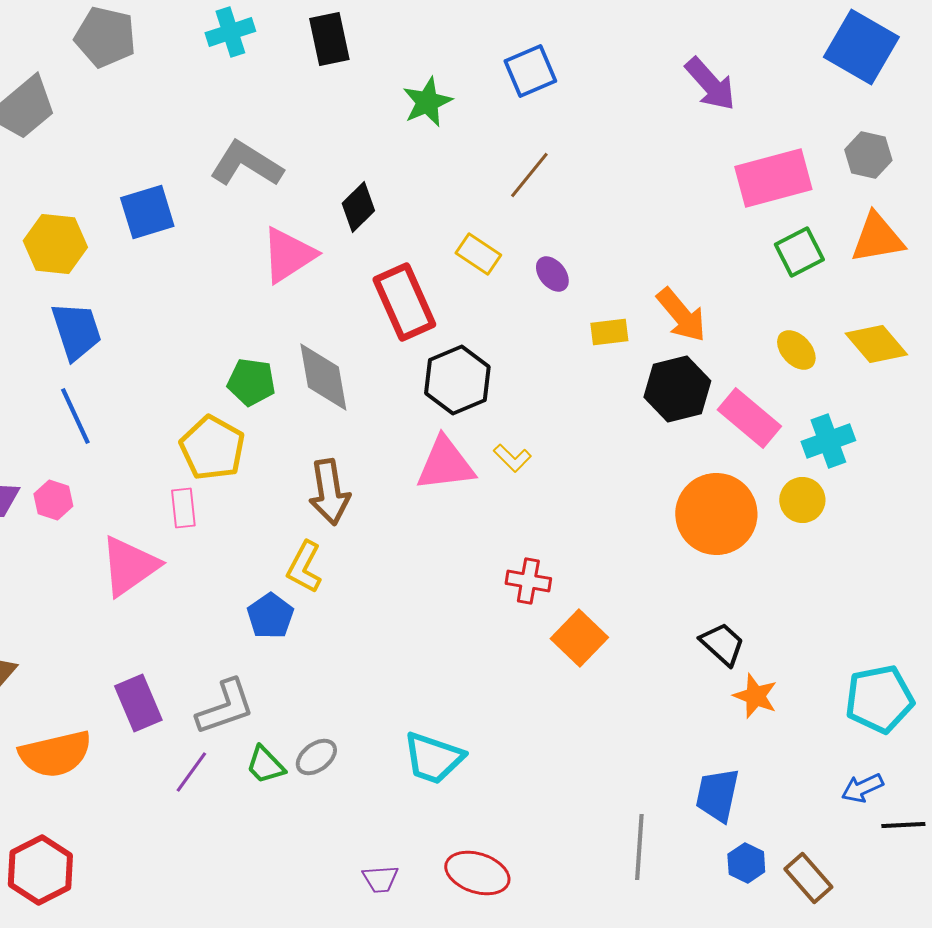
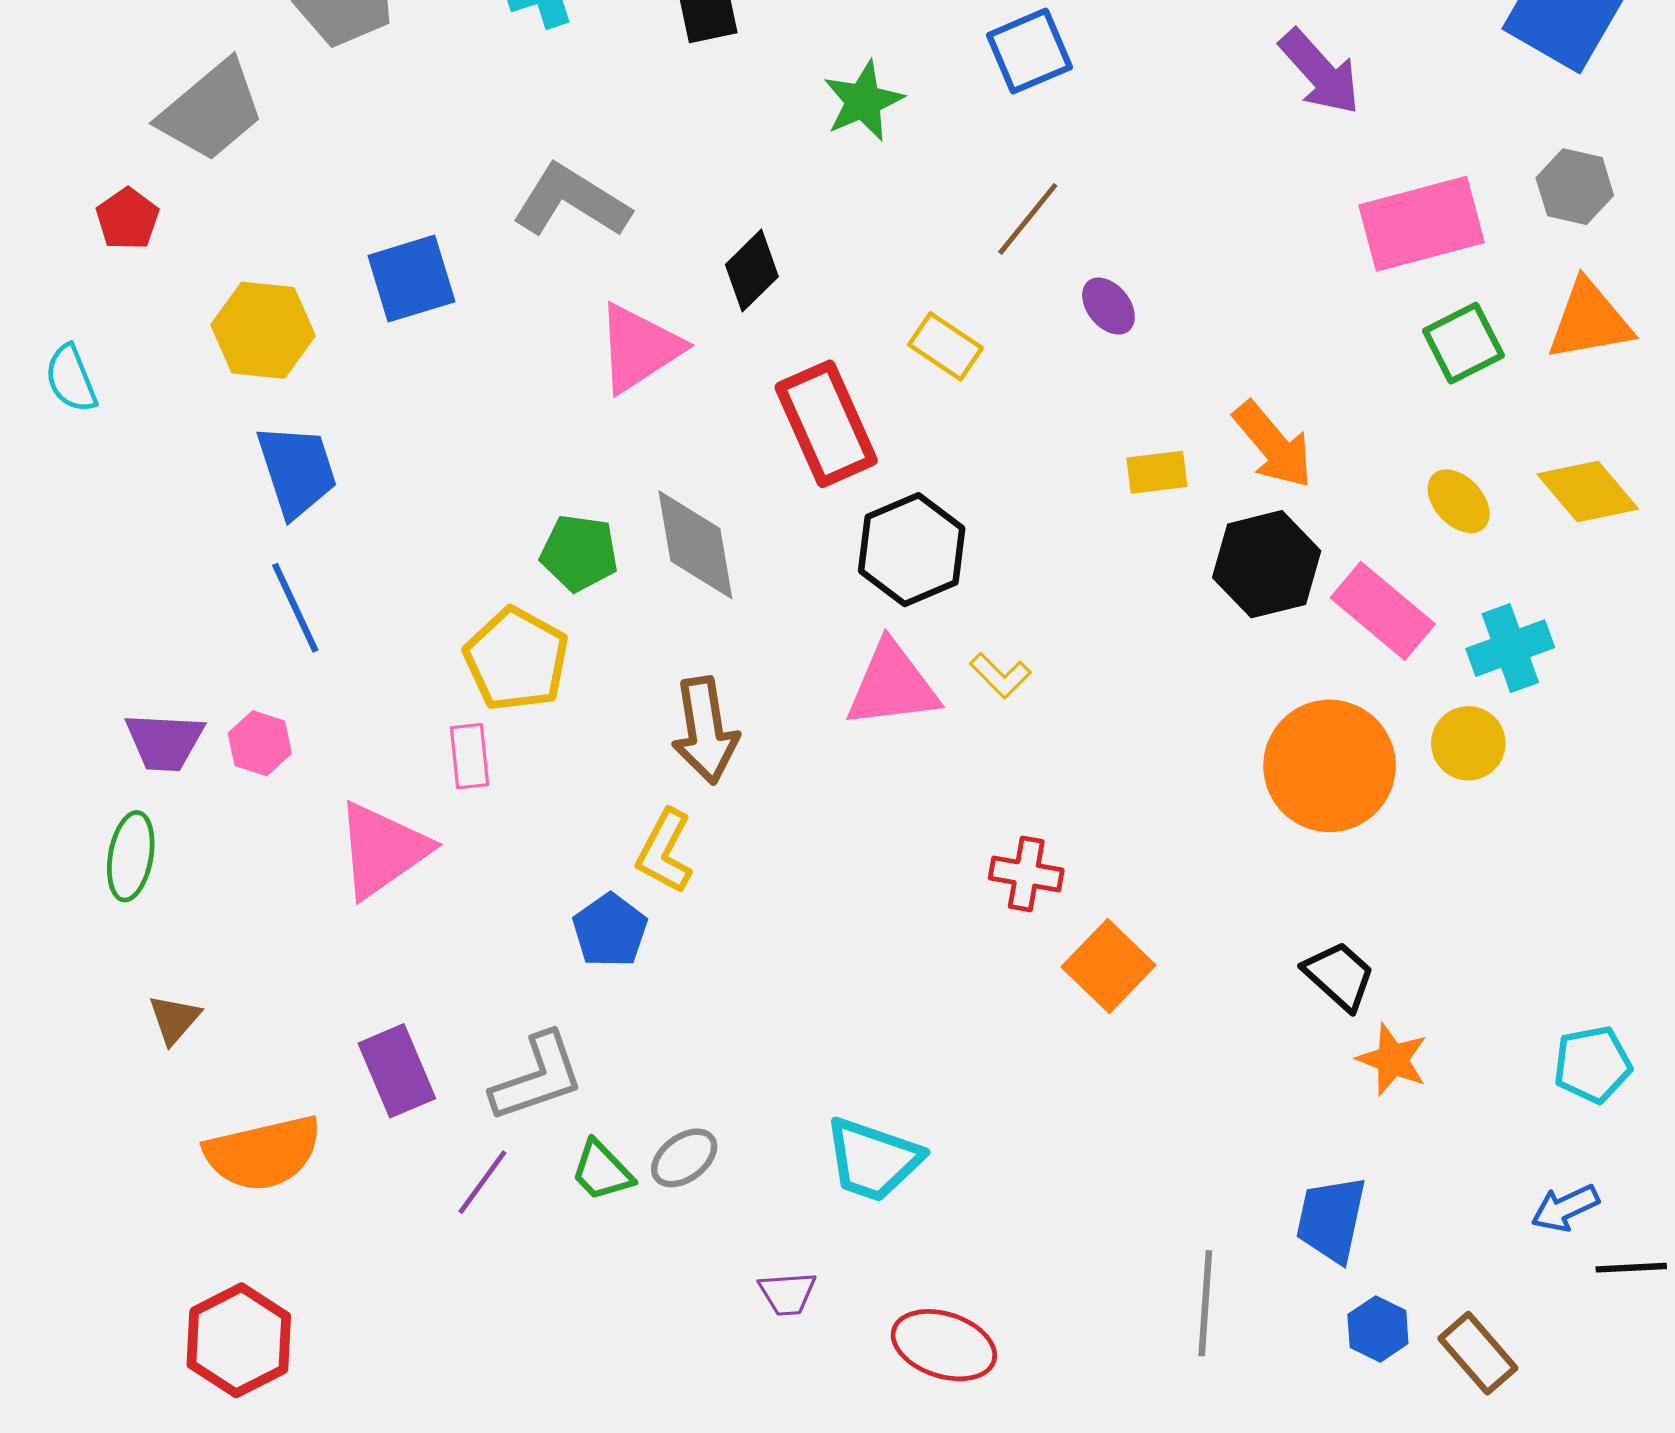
purple ellipse: (552, 274) -> (1108, 306), moved
cyan pentagon: (879, 699) -> (1593, 1064), size x0.7
purple trapezoid: (380, 879) -> (787, 1293), moved

